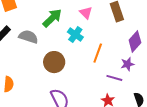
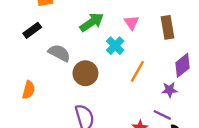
gray semicircle: (28, 37) -> (59, 53), moved
purple line: (114, 78) -> (162, 115), moved

